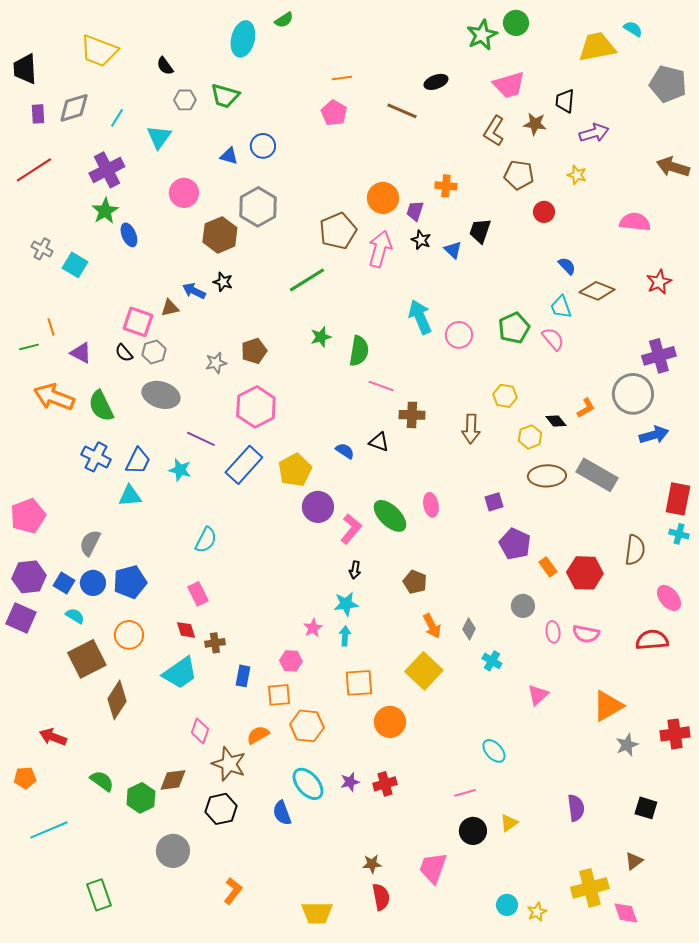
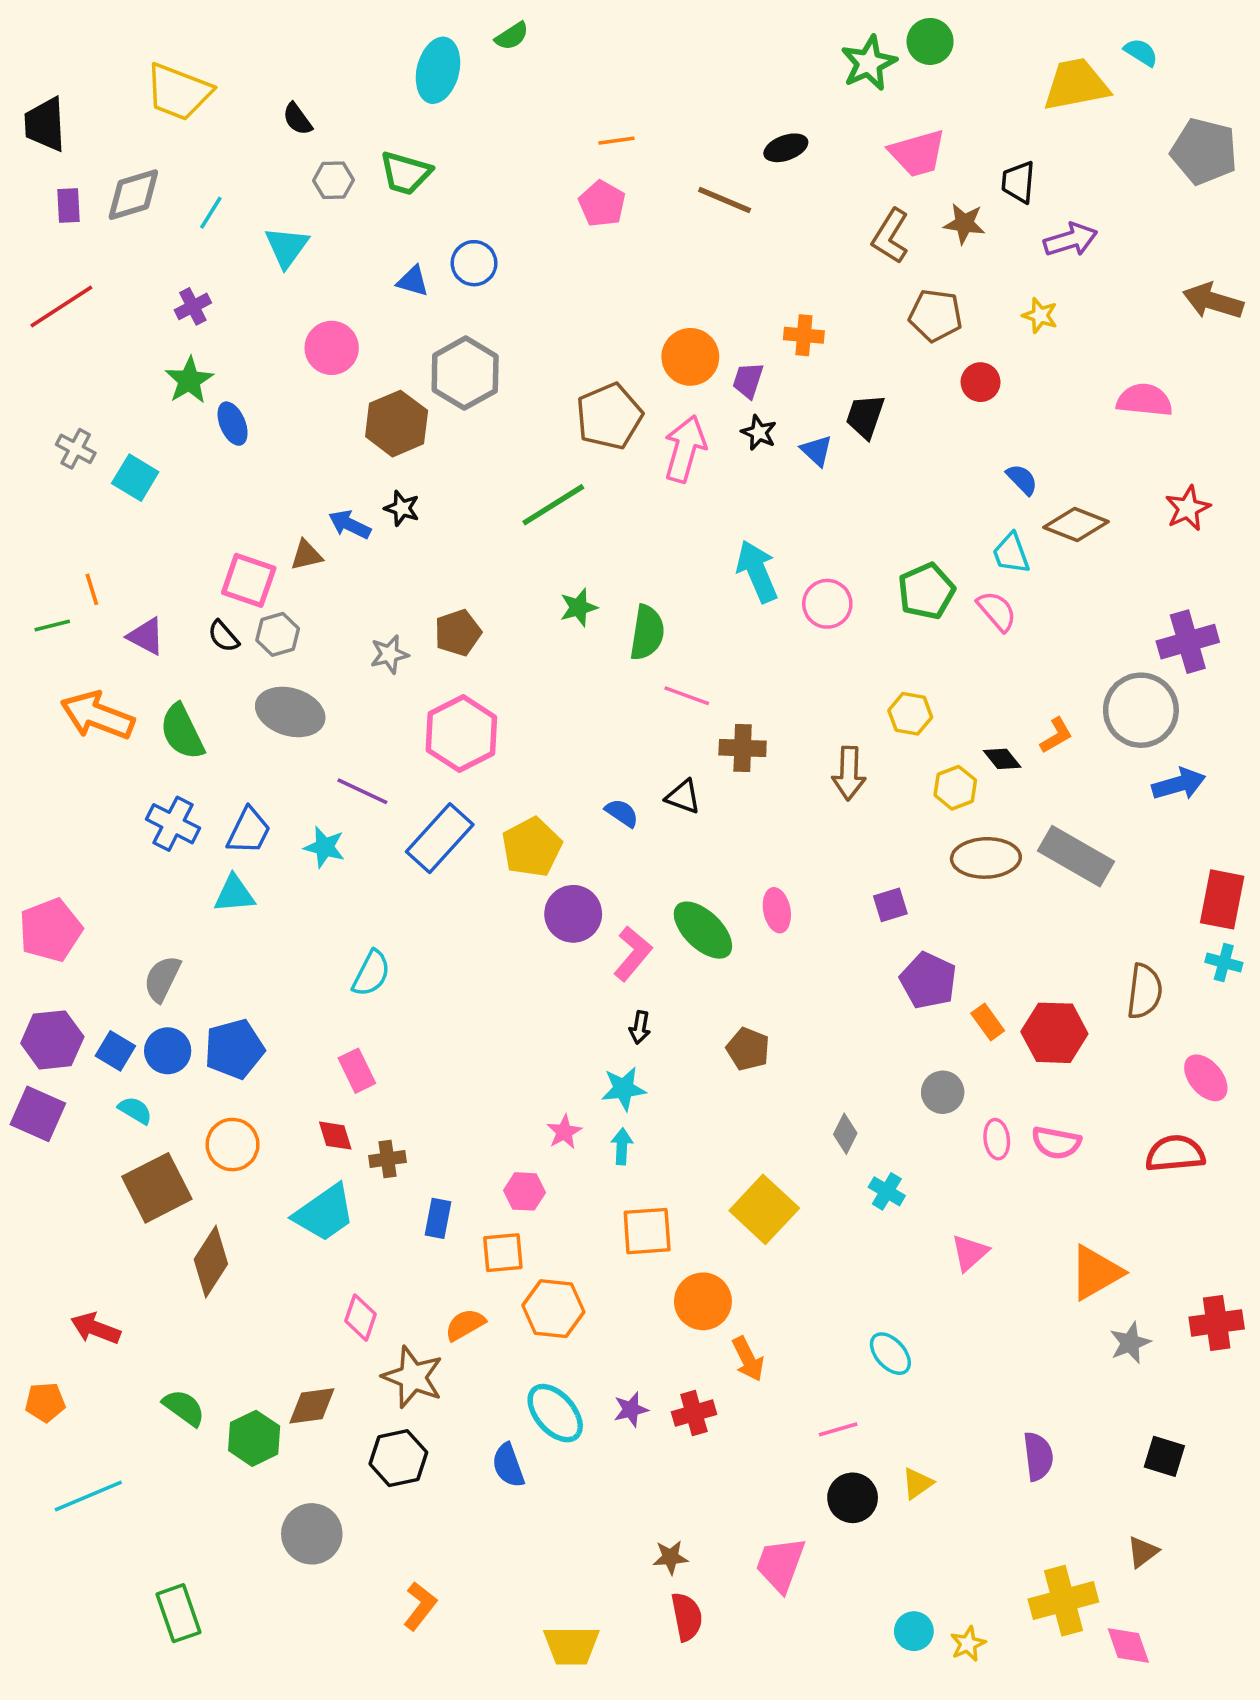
purple cross: (107, 170) -> (193, 306), size x0.6
orange arrow: (432, 626) -> (748, 1359), moved

